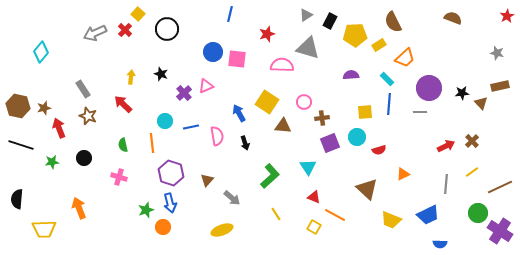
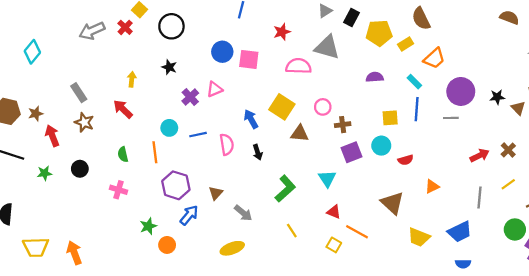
brown semicircle: (453, 18) -> (509, 17), moved
black star: (161, 74) -> (169, 67), moved
blue arrow: (170, 203) -> (189, 215), moved, turned -126
orange arrow: (79, 208) -> (74, 253), moved
blue semicircle: (440, 244) -> (463, 264), moved

